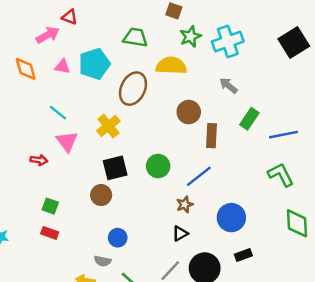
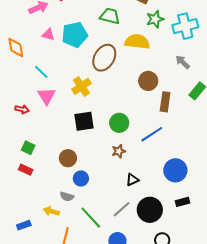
orange diamond: (26, 69) -> (16, 48), moved
brown circle: (101, 195) -> (68, 158), moved
brown star: (185, 205) -> (119, 151), moved

